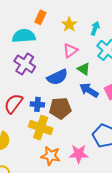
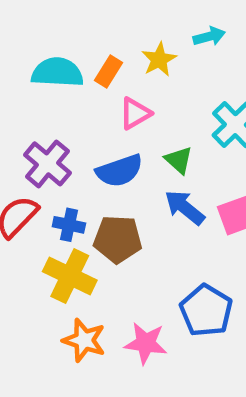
orange rectangle: (40, 17) -> (108, 72), moved
cyan arrow: (95, 28) -> (209, 36), moved, turned 48
pink triangle: (70, 51) -> (135, 113), moved
purple cross: (25, 64) -> (47, 164), moved

